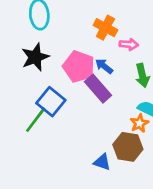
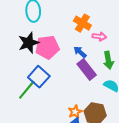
pink pentagon: (79, 67) -> (47, 47), moved, turned -30
purple rectangle: (98, 89) -> (87, 70), moved
orange star: (139, 123) -> (75, 112), moved

